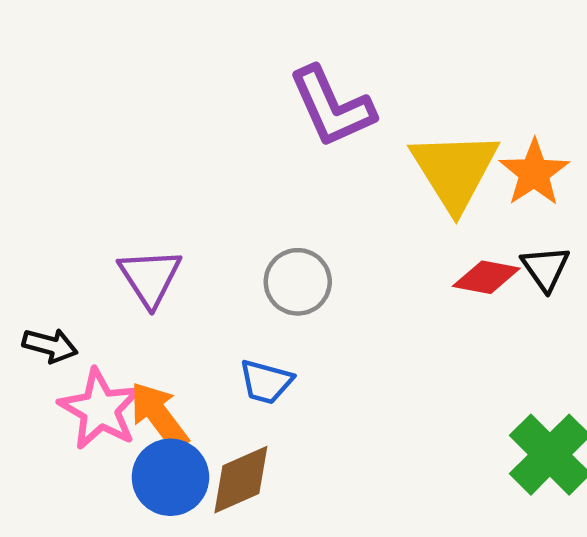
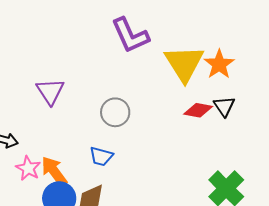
purple triangle: (150, 277) -> (50, 91), moved
pink star: (100, 409) -> (28, 168), size x0.7

